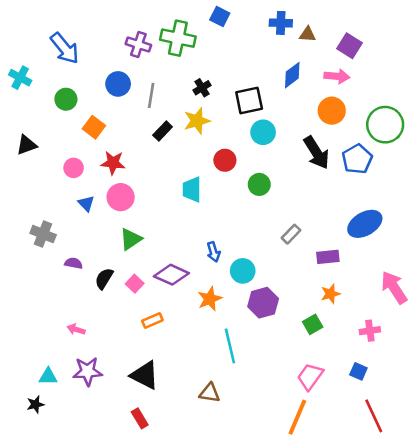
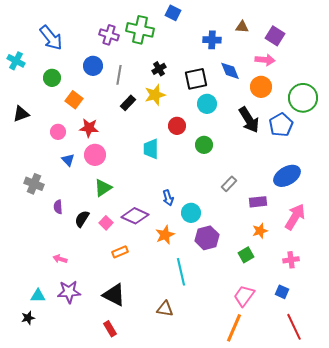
blue cross: (281, 23) -> (212, 40), moved
blue diamond: (292, 75) -> (230, 71), moved, turned -75
purple semicircle: (74, 263) -> (58, 207), turned -104
pink arrow: (394, 287) -> (295, 217), moved, turned 64

